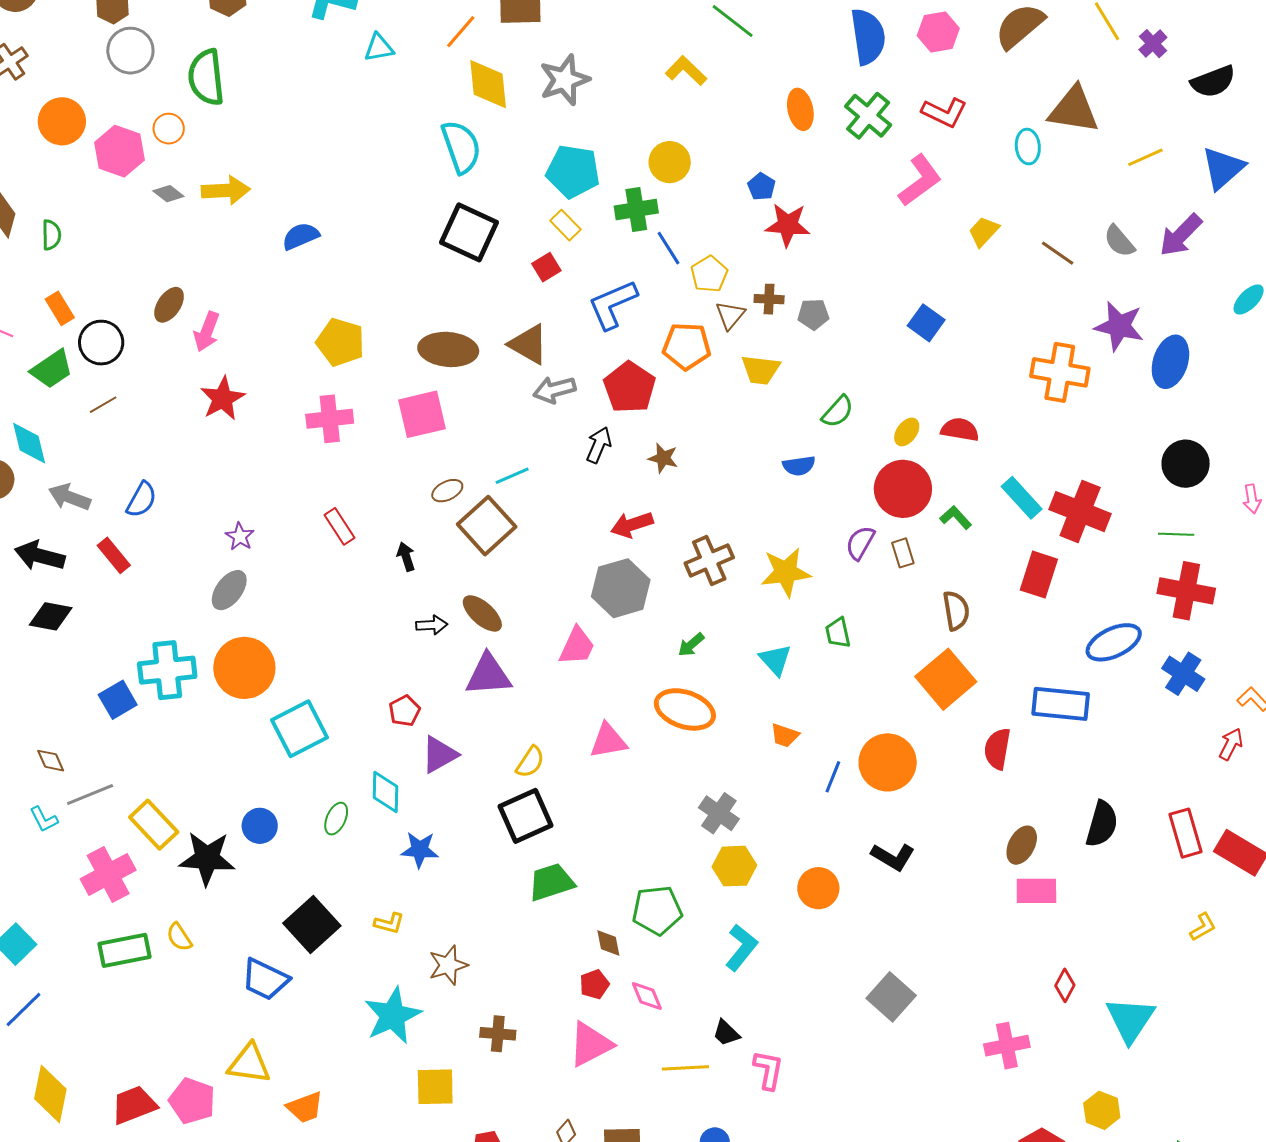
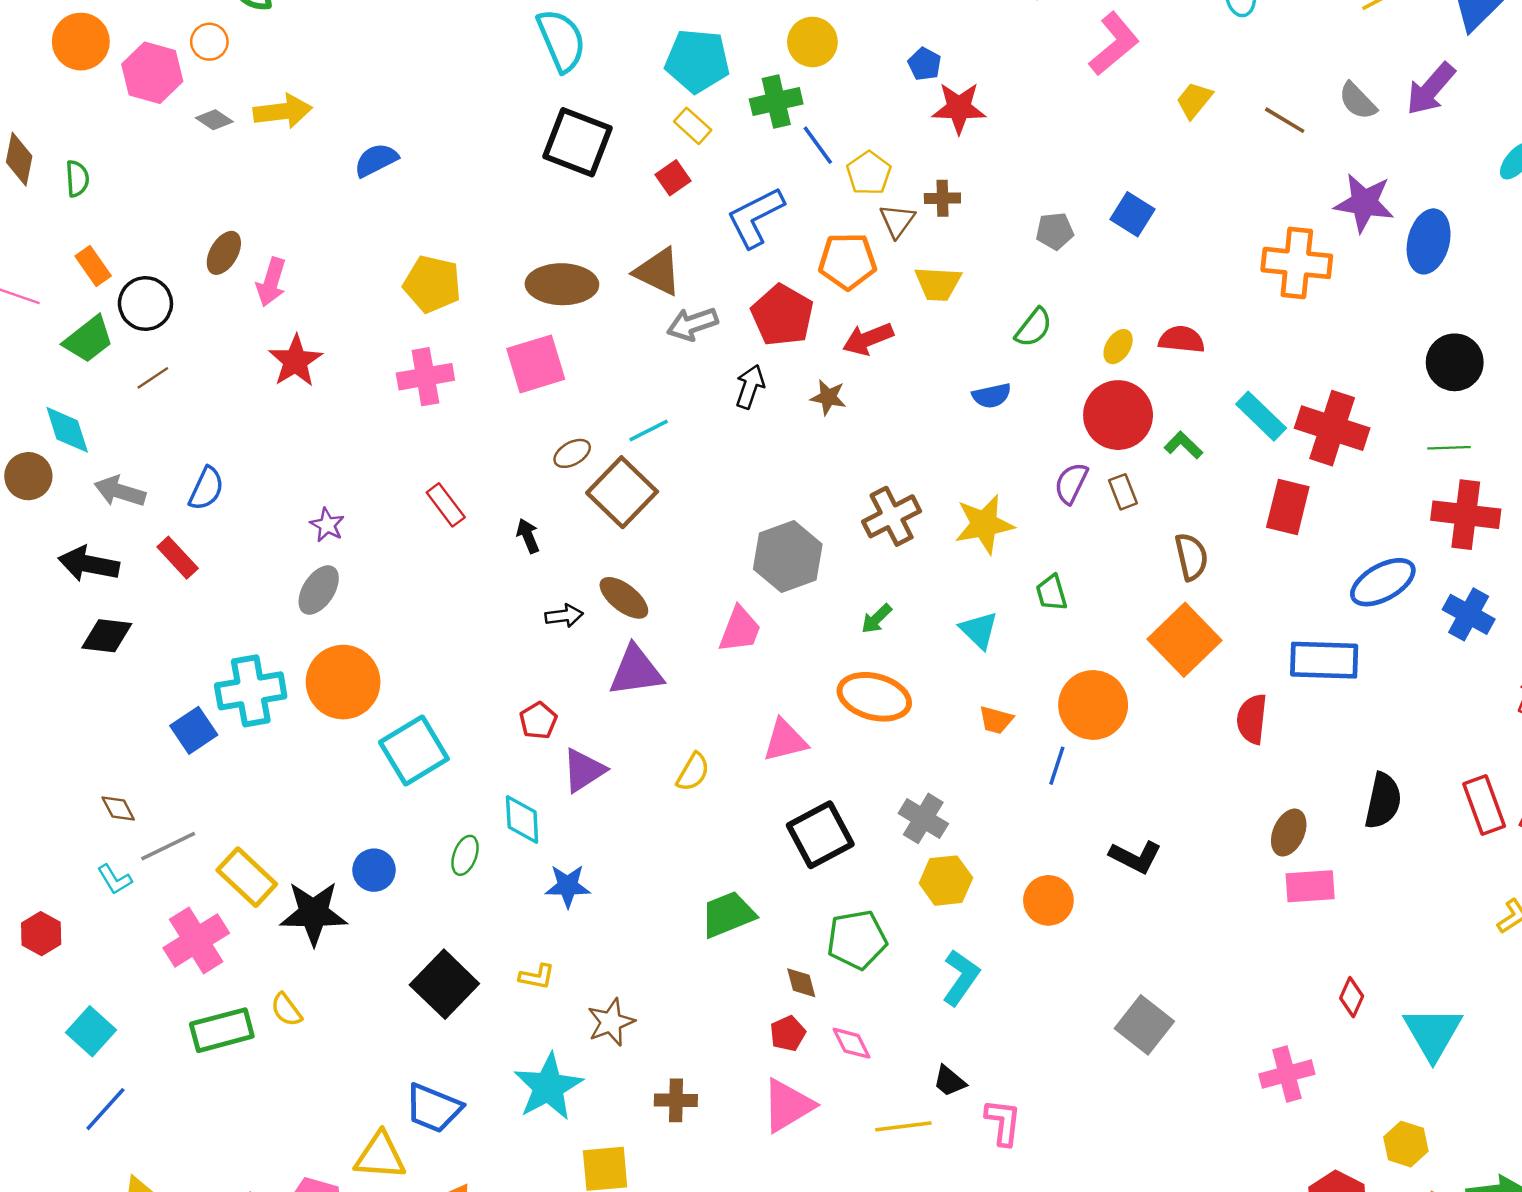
gray pentagon: (813, 314) -> (1055, 231), moved
red arrow: (632, 525) -> (868, 339), moved
orange circle: (888, 762) -> (1093, 705), moved
black square: (526, 816) -> (820, 835), moved
blue trapezoid: (265, 979) -> (433, 1108), moved

